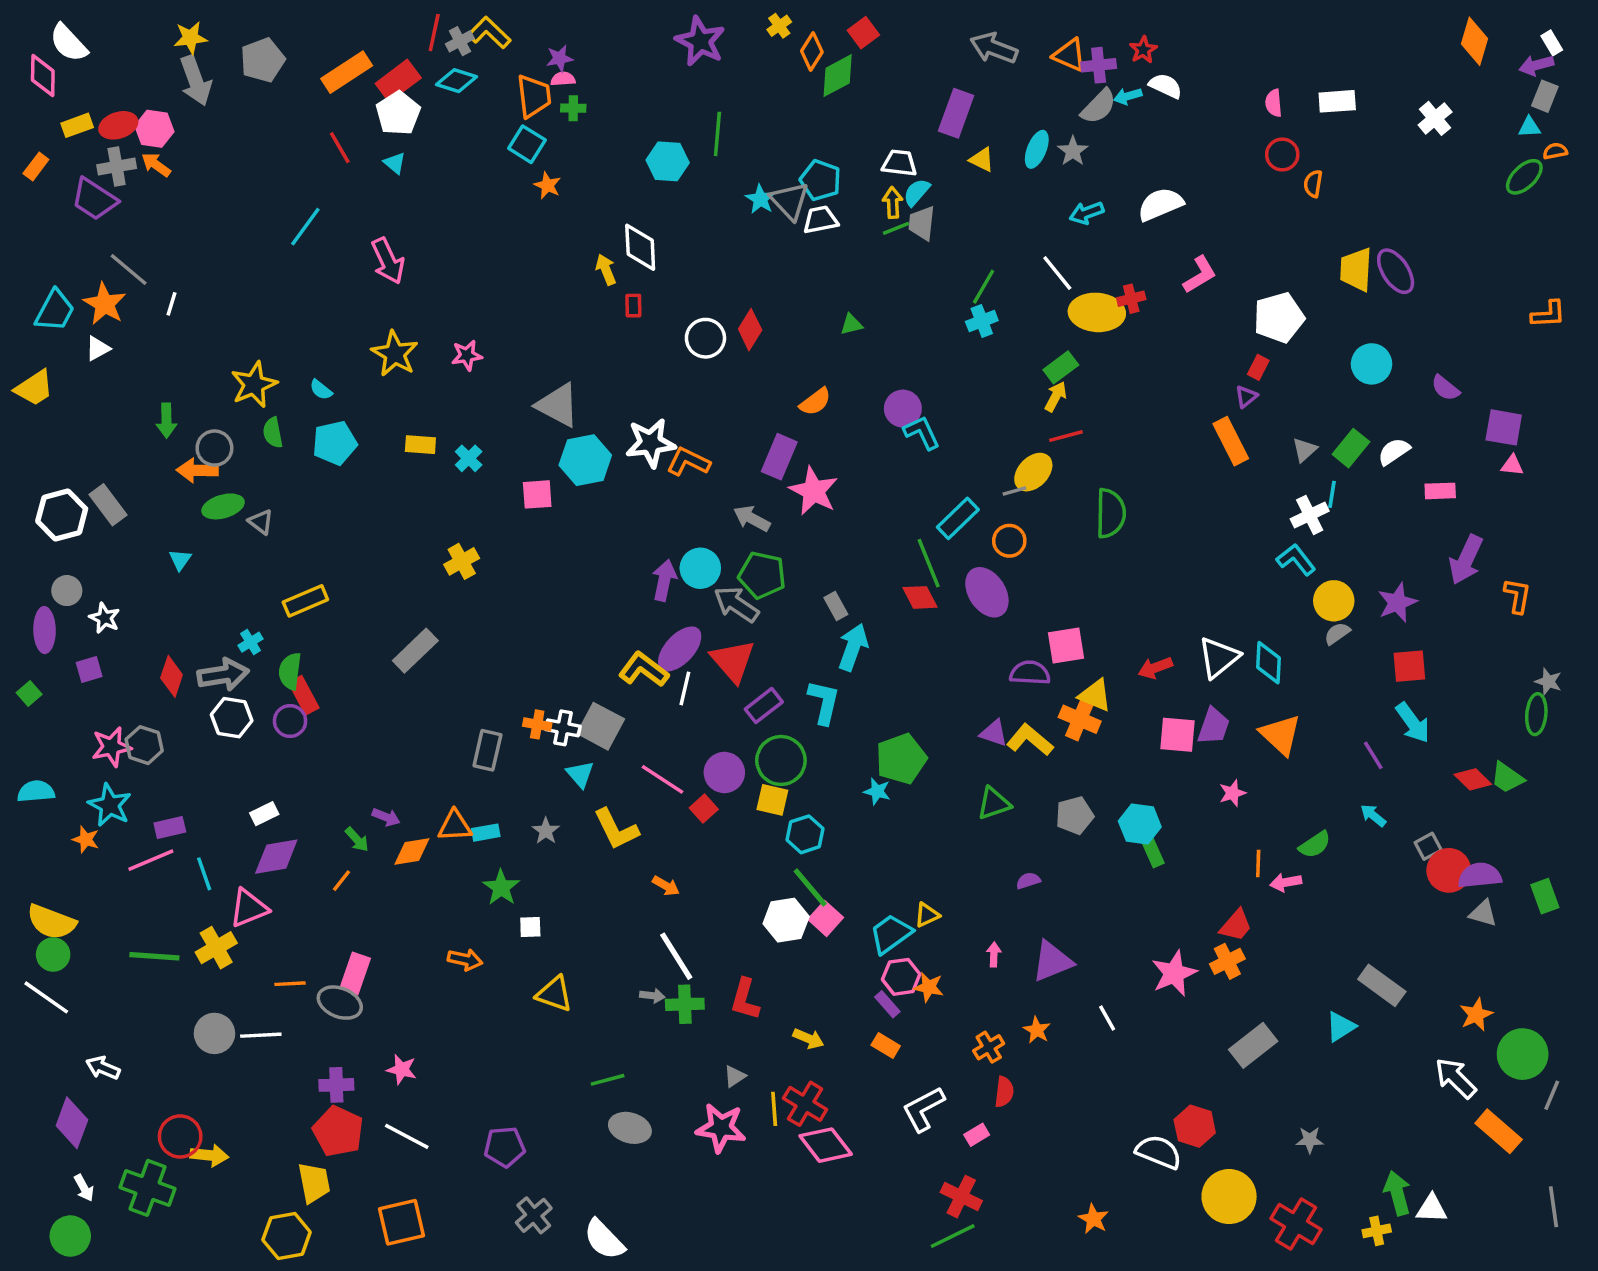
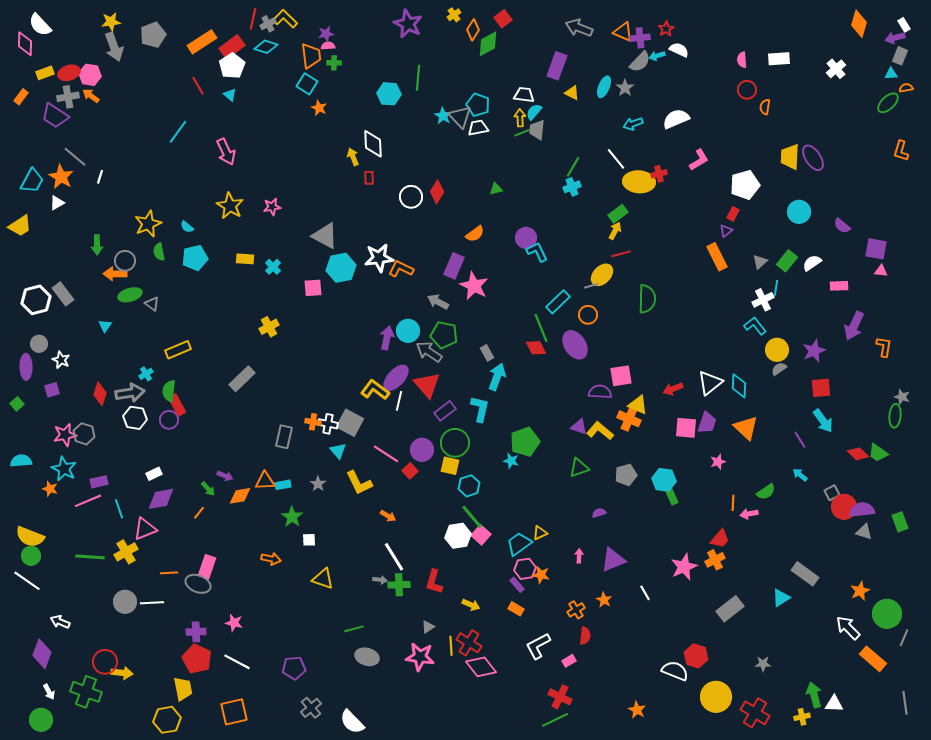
orange L-shape: (1548, 314) -> (901, 151), moved, turned 110

